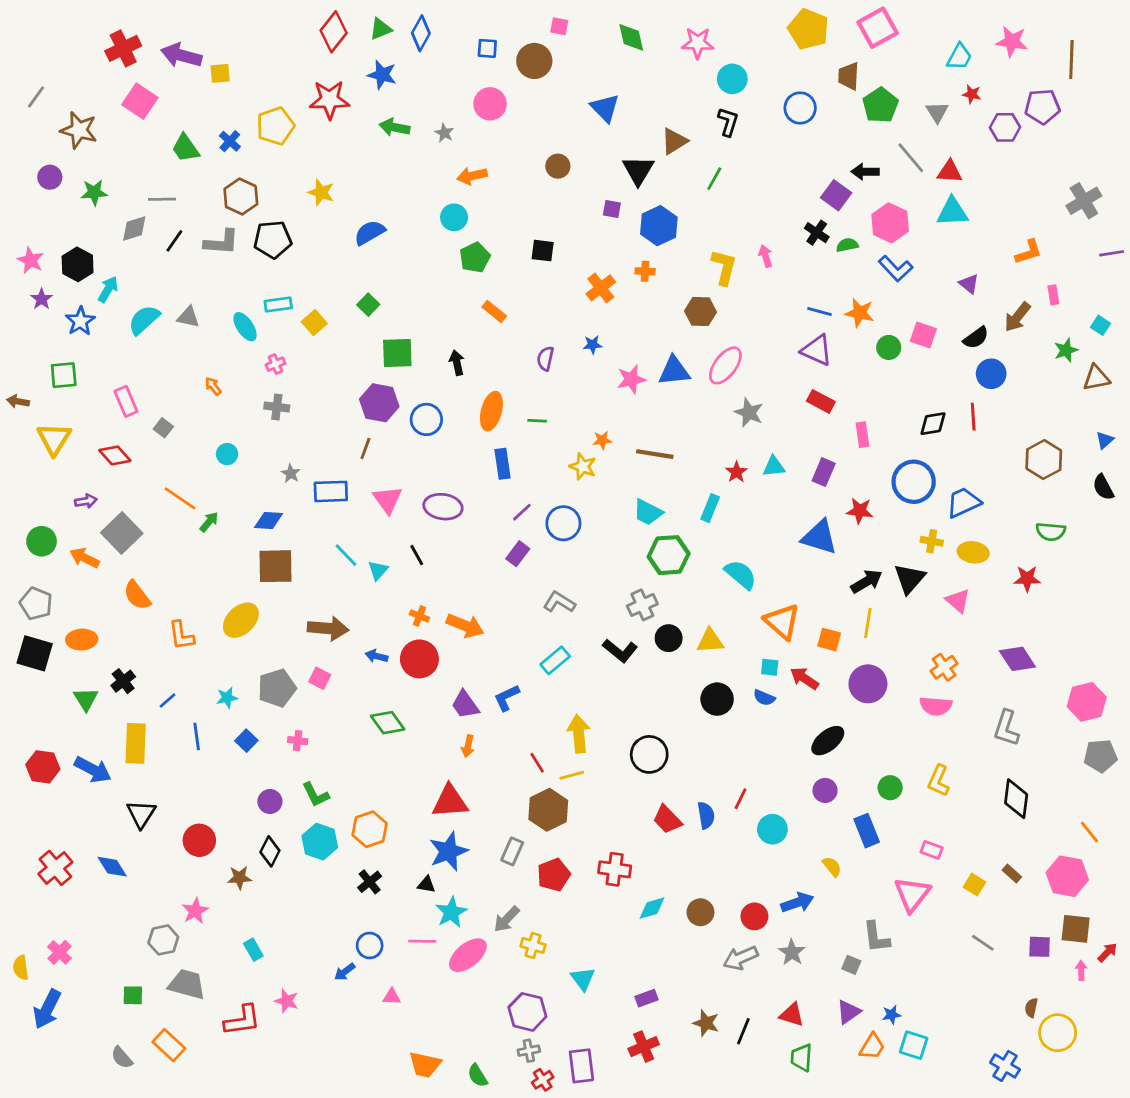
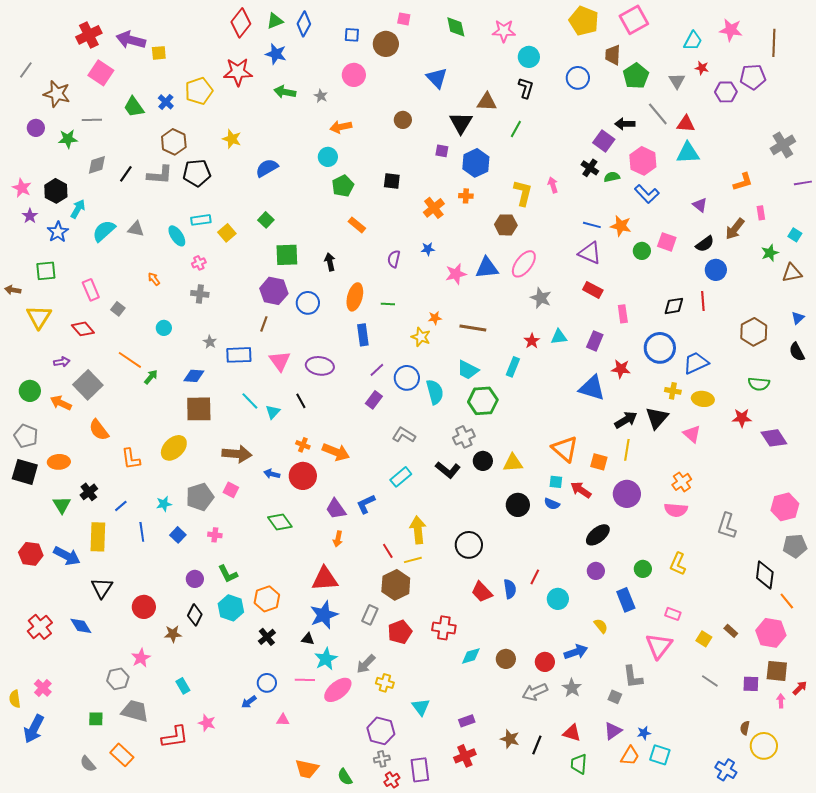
brown triangle: (674, 141) -> (487, 102), turned 35
gray line: (162, 199) -> (92, 120), moved
cyan semicircle: (741, 574) -> (435, 392), moved, turned 35
purple diamond: (1017, 659) -> (774, 438), moved
black diamond: (1016, 799) -> (765, 575), moved

